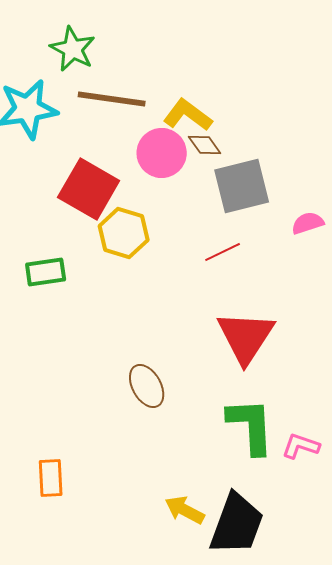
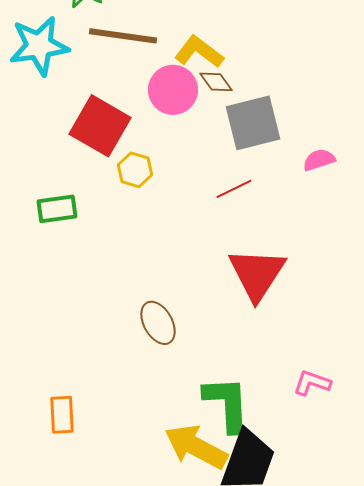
yellow hexagon: (124, 233) -> (135, 170), size x0.7
green L-shape: (251, 426) -> (227, 404), moved
yellow arrow: (185, 510) -> (196, 447), size x1.6

